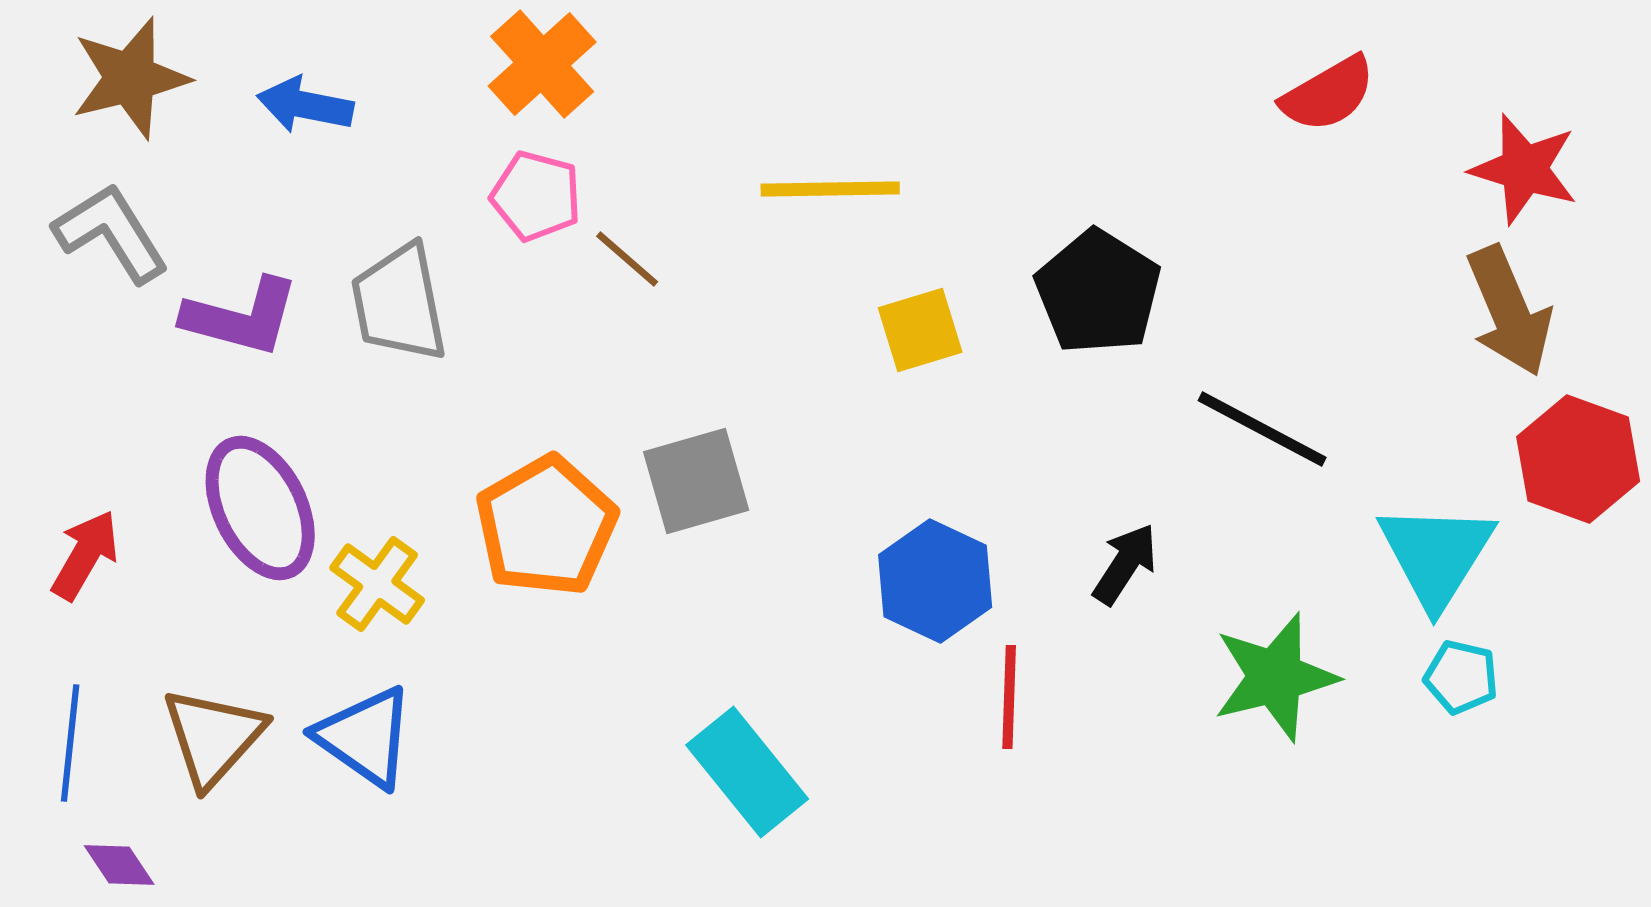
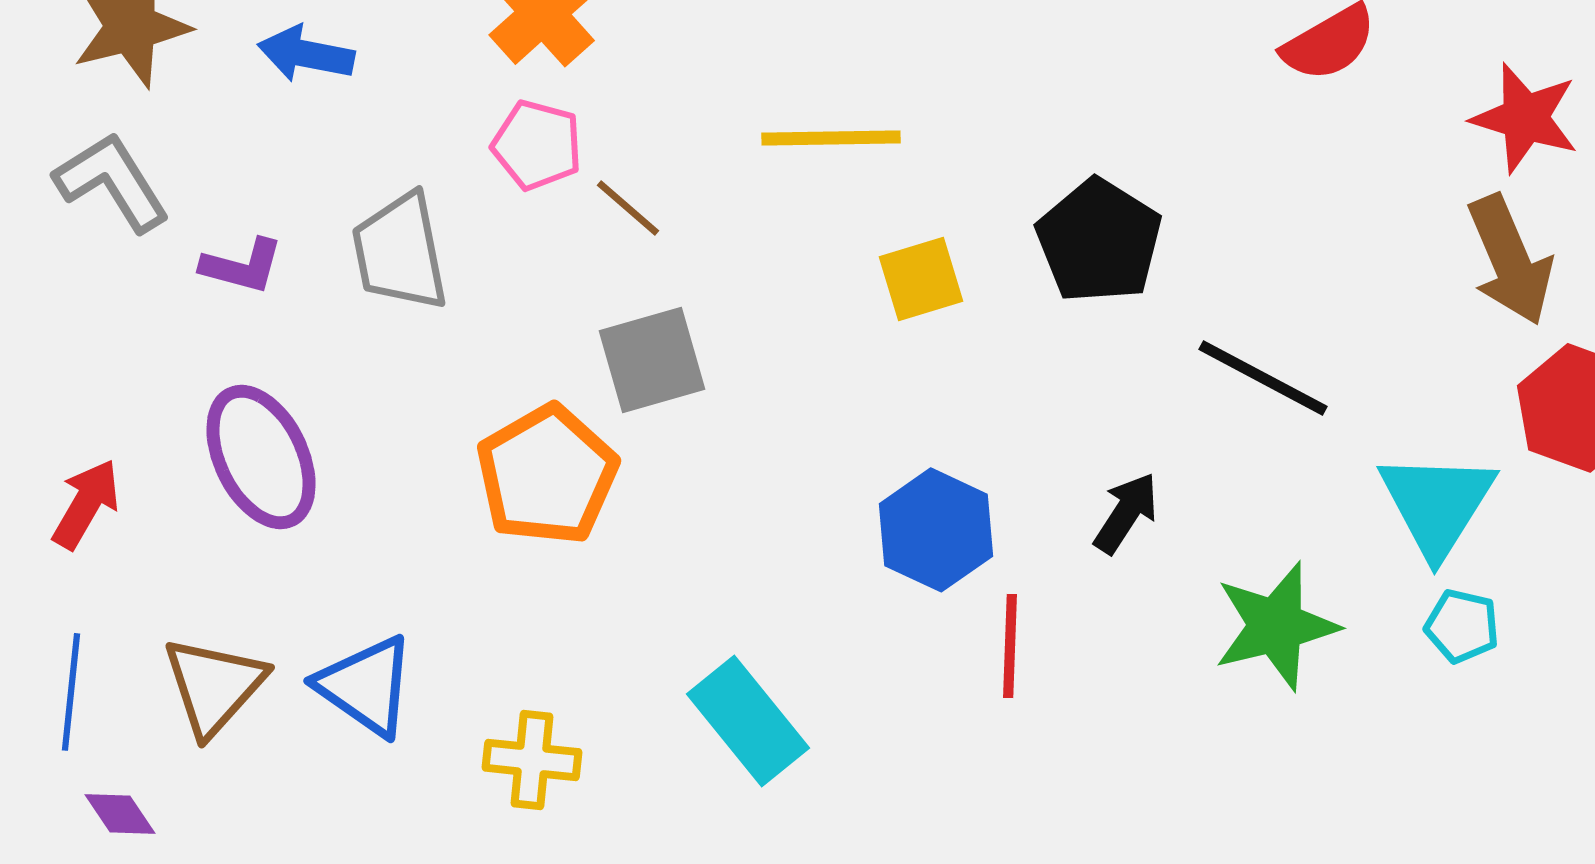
purple L-shape: (241, 317) -> (242, 266), size x0.7
gray square: (696, 481) -> (652, 360), moved
yellow cross: (377, 584) -> (532, 760), moved, turned -30

